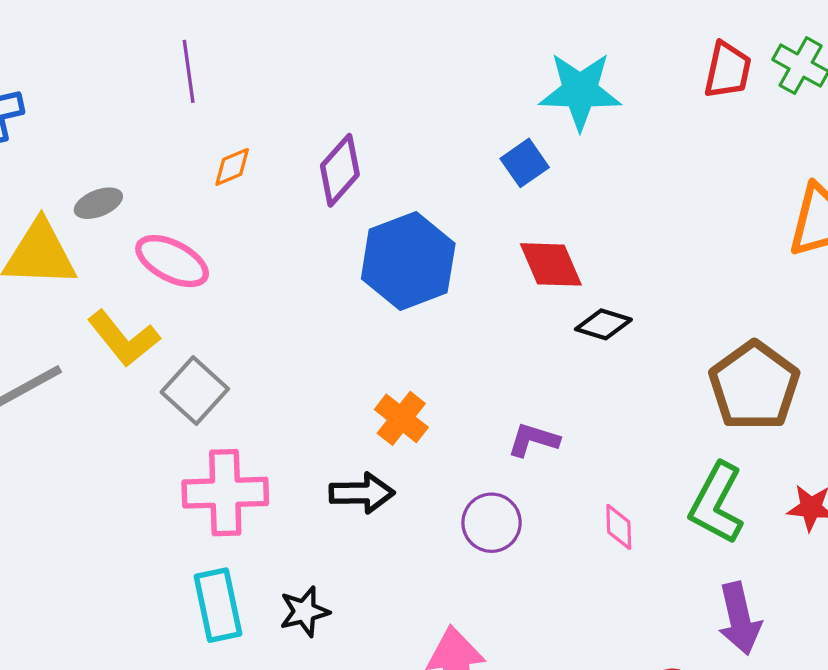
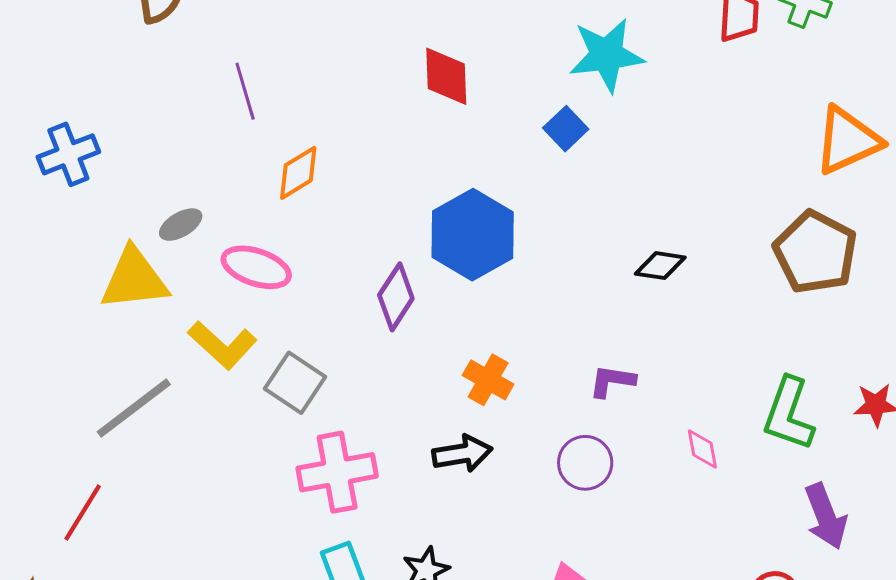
orange diamond: (232, 167) -> (298, 173), size x1.4
purple diamond: (340, 170) -> (396, 297), moved
red diamond: (551, 264) -> (446, 76), moved, turned 30
brown pentagon: (754, 386) -> (815, 252), moved

